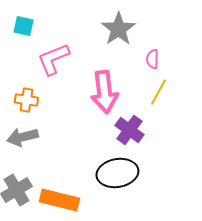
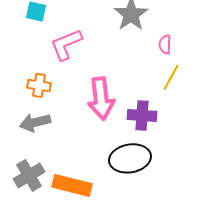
pink arrow: (104, 92) -> (101, 98), moved
purple cross: (129, 130) -> (142, 115), turned -32

